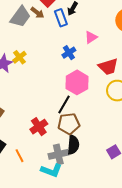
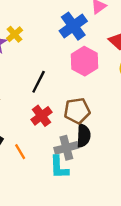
blue cross: (69, 53) -> (73, 26), size x1.6
black line: (64, 105) -> (39, 82), moved
cyan L-shape: (51, 170) -> (59, 167), turned 70

